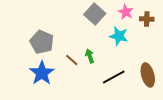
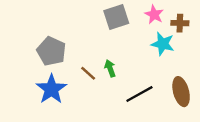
gray square: (95, 14) -> (116, 17), turned 30
cyan star: (119, 36) -> (163, 44), moved

